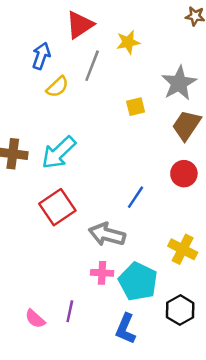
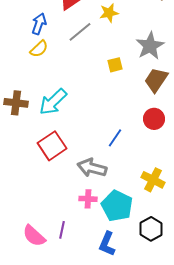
gray line: (92, 66) -> (80, 32), turned 30
yellow semicircle: (57, 87) -> (39, 49), moved
pink semicircle: (35, 319) -> (34, 236), size x1.4

